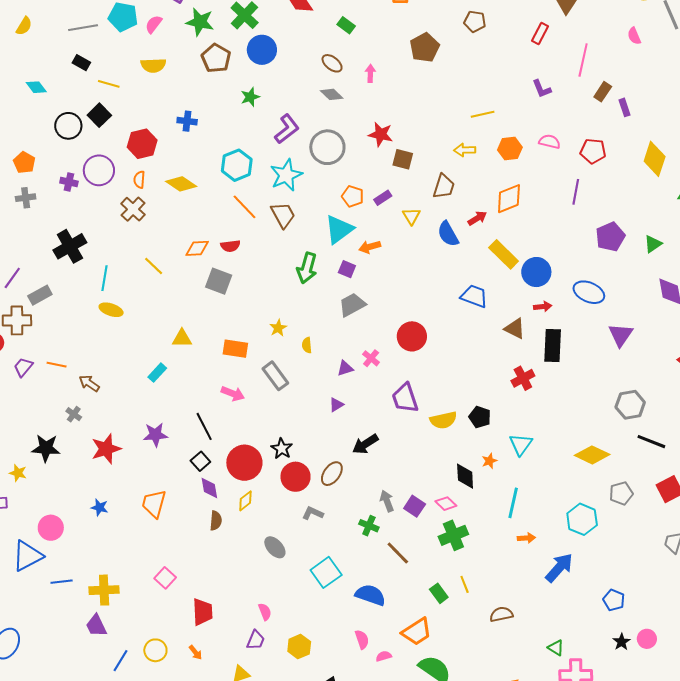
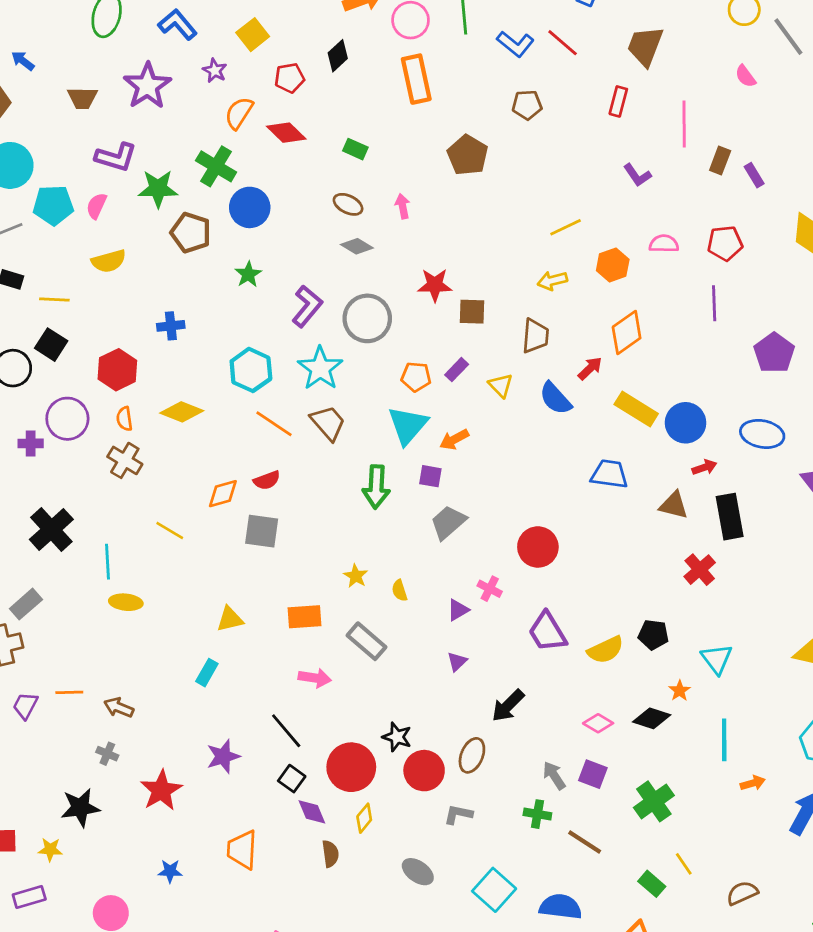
black diamond: (465, 476) -> (652, 718), turned -56
pink diamond: (446, 504) -> (598, 723), moved

